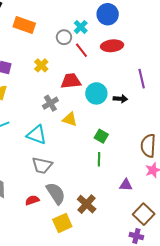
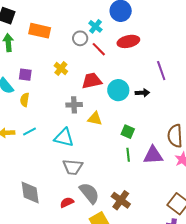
gray cross: (50, 103) -> (74, 105), turned 35
purple triangle: (126, 185) -> (153, 155), moved, size x1.5

